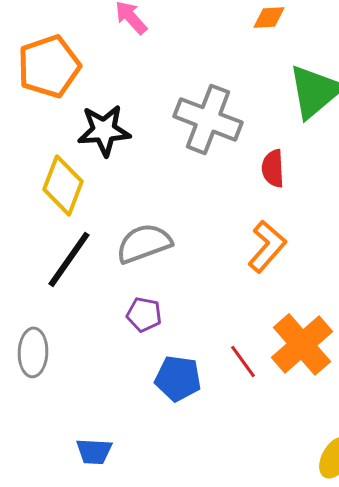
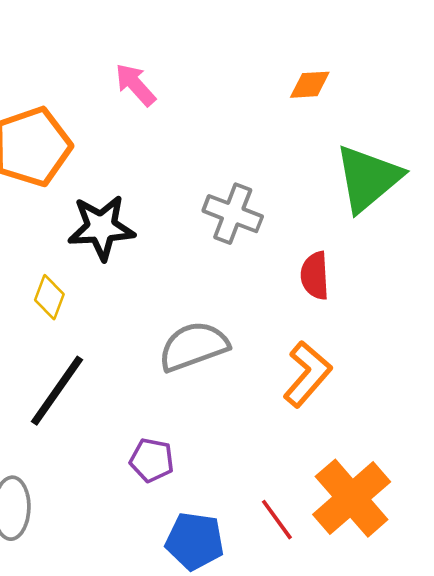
gray cross: (208, 119) -> (233, 214), size x0.7
yellow diamond: (63, 185) -> (49, 297), size x0.6
gray semicircle: (144, 243) -> (194, 346), moved

